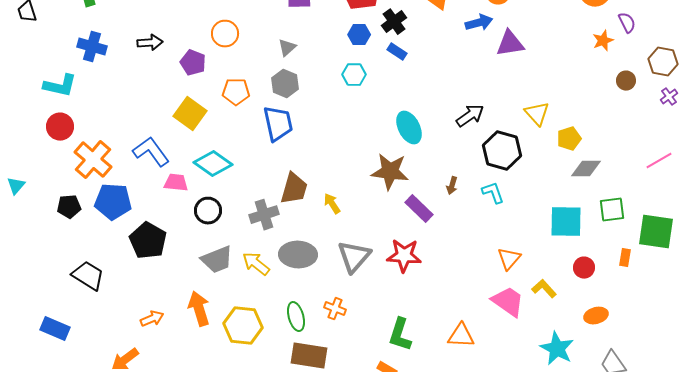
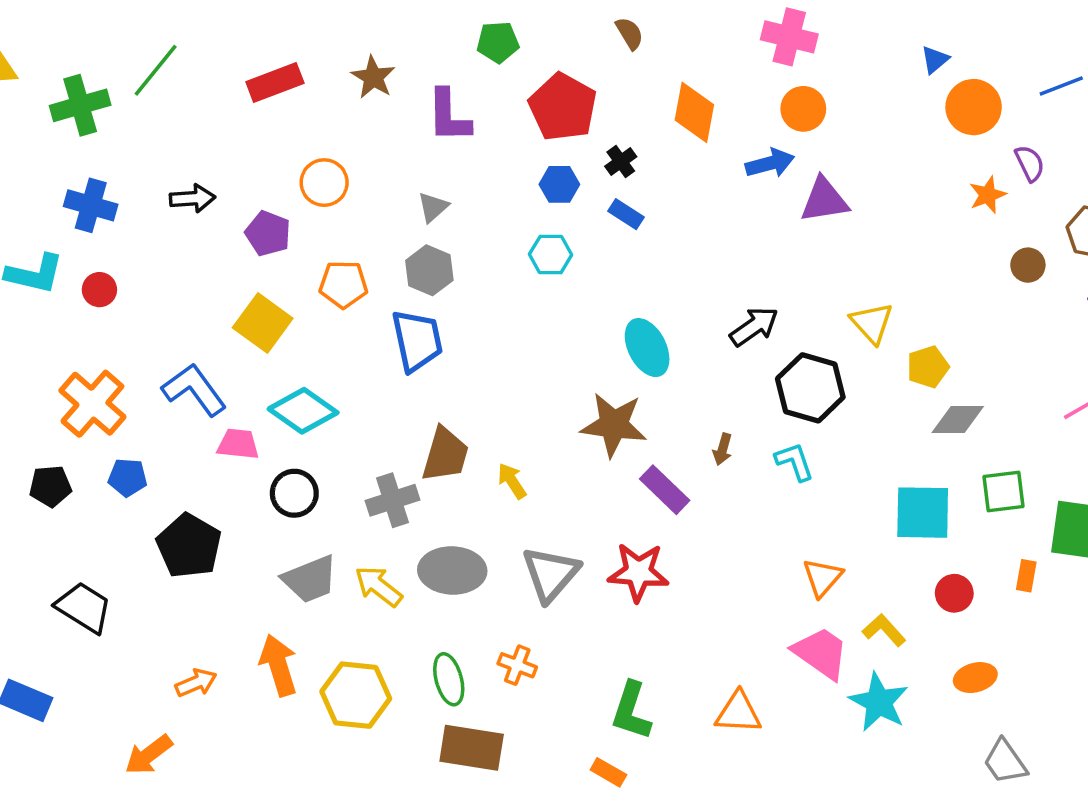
black cross: (394, 22) -> (621, 161), size x0.7
red circle: (60, 127) -> (99, 290), moved, size x0.7
blue pentagon: (113, 202) -> (128, 477), size x0.6
cyan star: (557, 349) -> (879, 702), moved

